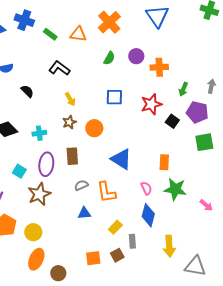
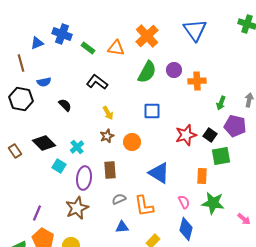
green semicircle: (109, 58) -> (147, 72), size x1.6
red star: (151, 104) -> (186, 135), moved
cyan cross: (39, 133) -> (77, 147), turned -32
green square: (204, 142) -> (221, 156), moved
cyan square: (19, 171) -> (59, 166), moved

